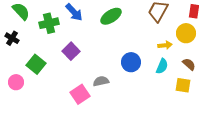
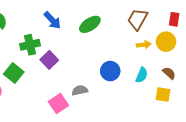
green cross: (49, 23) -> (30, 45), moved
yellow arrow: (165, 45) -> (144, 45), moved

